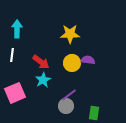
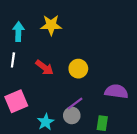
yellow star: (70, 34) -> (51, 25), moved
purple semicircle: (88, 60) -> (116, 91), moved, size x1.5
cyan star: (43, 80) -> (46, 122), moved

